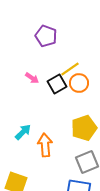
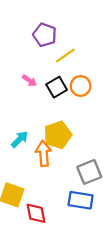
yellow line: (70, 69) -> (65, 56), moved
yellow pentagon: (84, 128) -> (58, 135), moved

